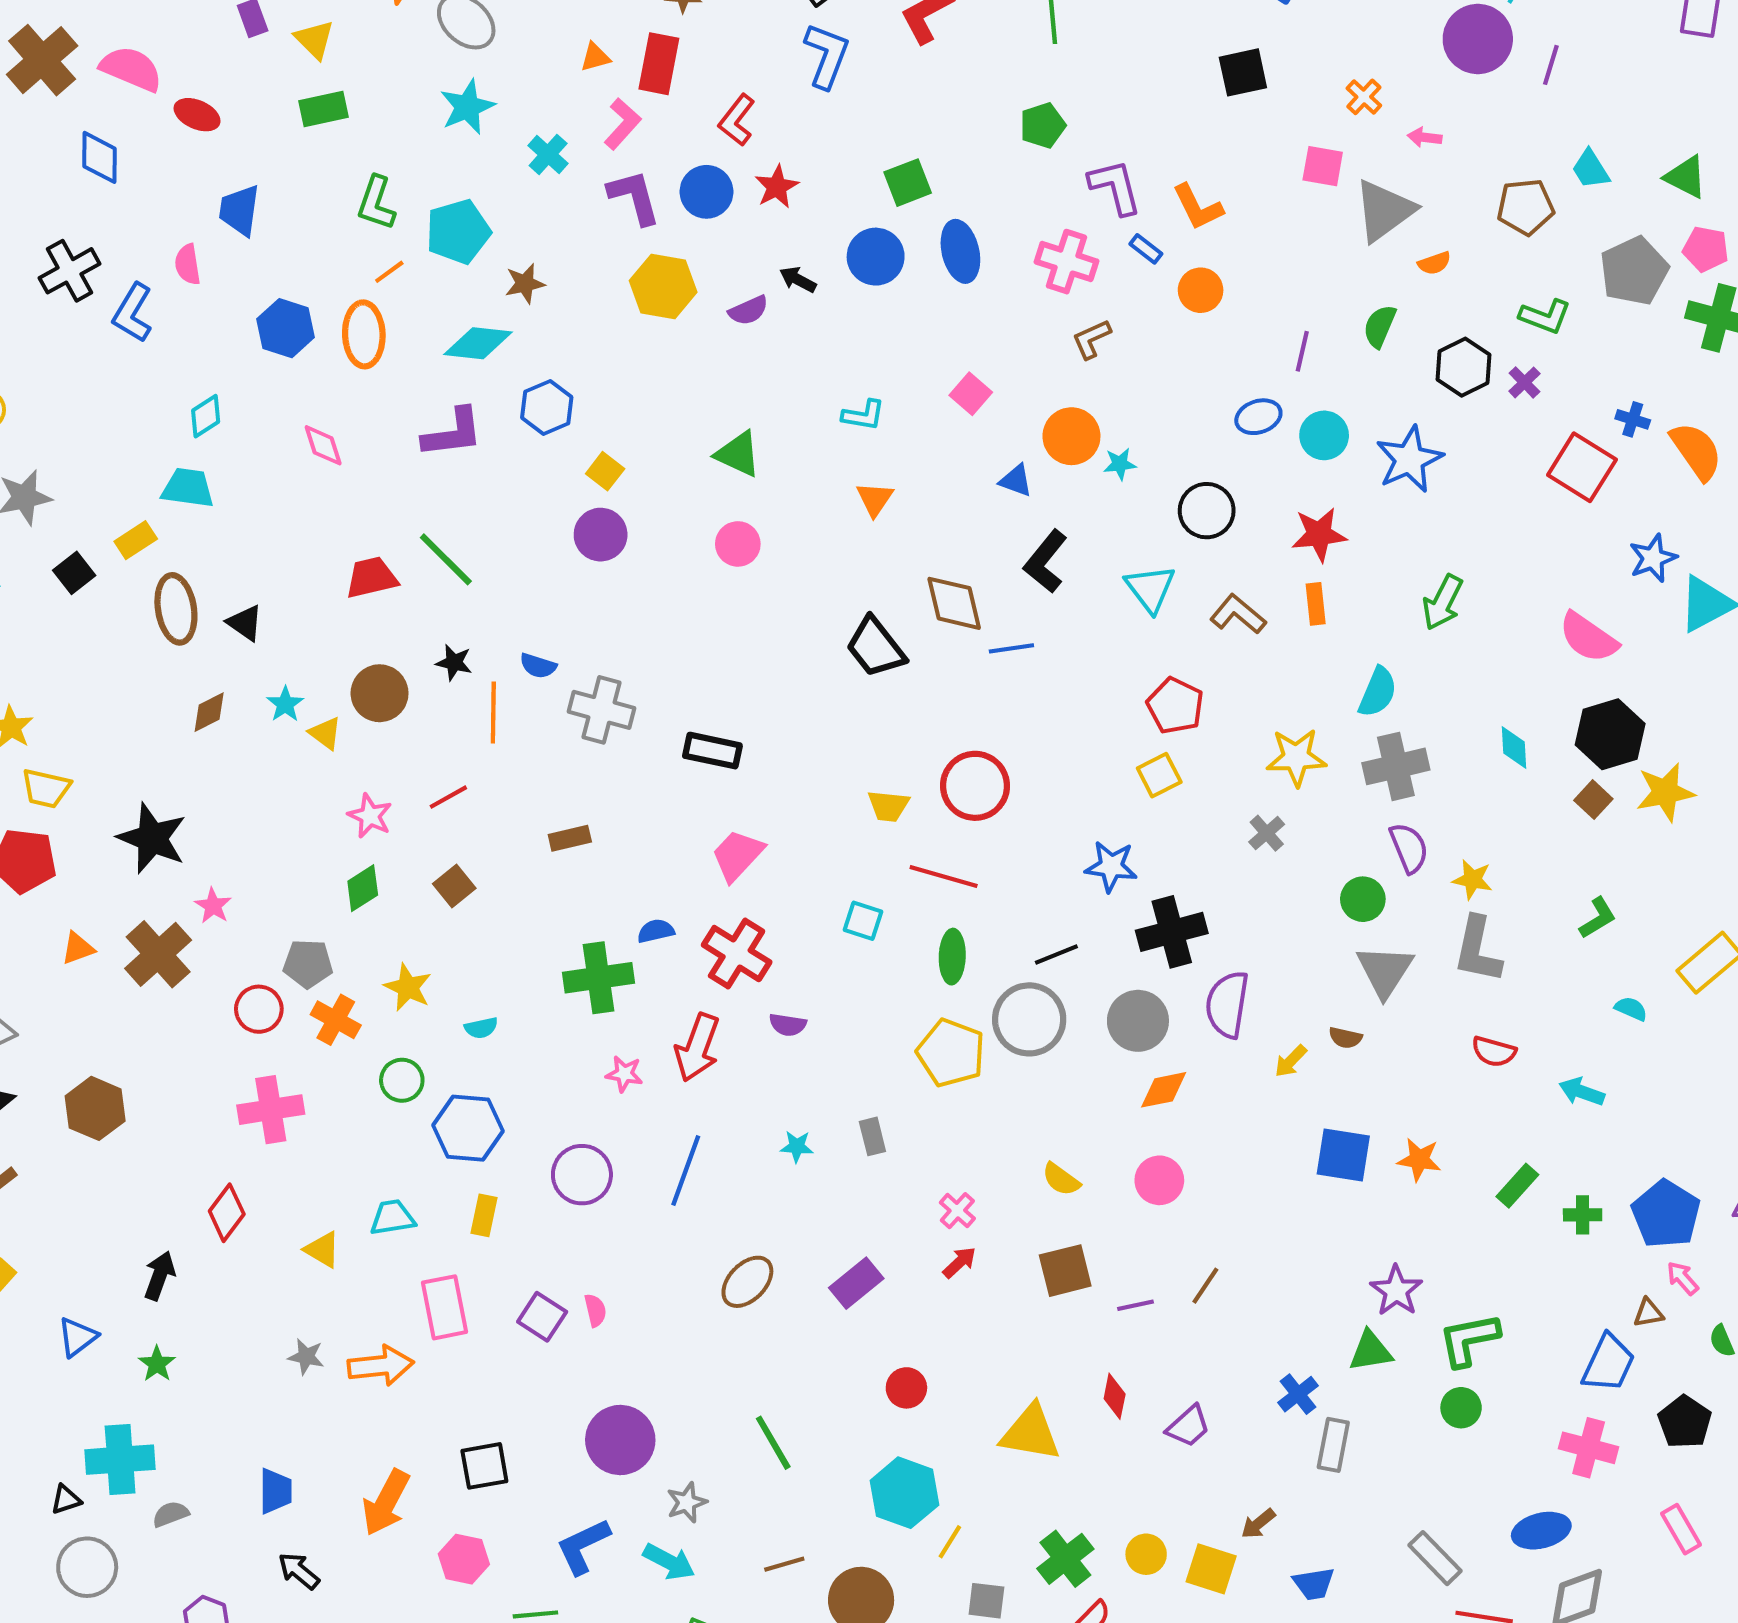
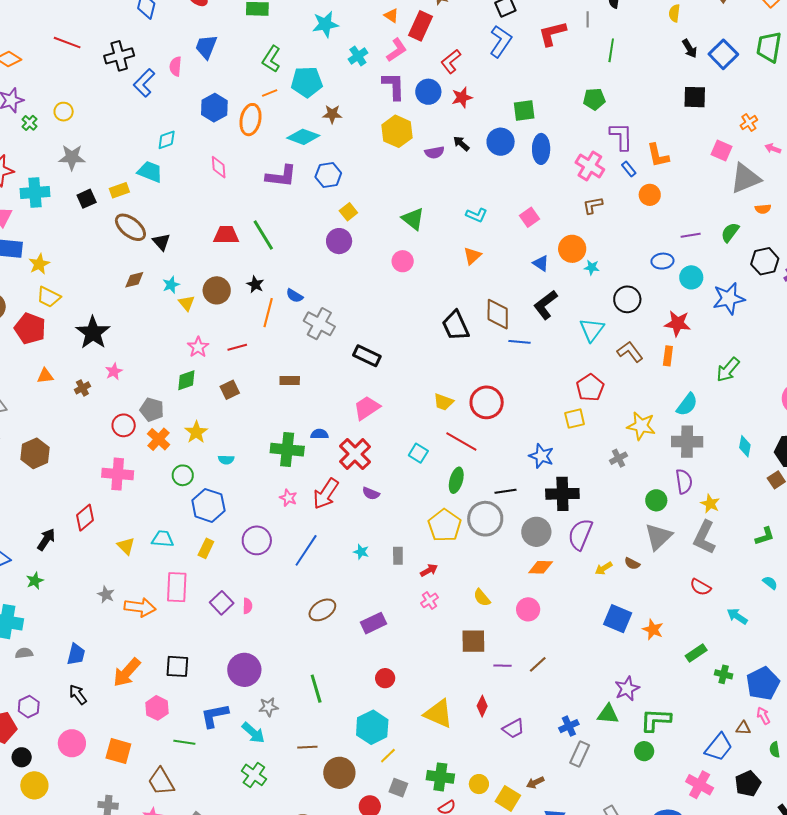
orange triangle: (595, 57) -> (391, 16), turned 35
purple line: (1302, 351) -> (691, 235), turned 54
brown ellipse: (176, 609) -> (130, 227), turned -56
brown cross: (158, 954) -> (82, 388), size x0.5
red arrow: (959, 1262) -> (429, 570), moved
green cross: (1065, 1559) -> (440, 777), turned 32

